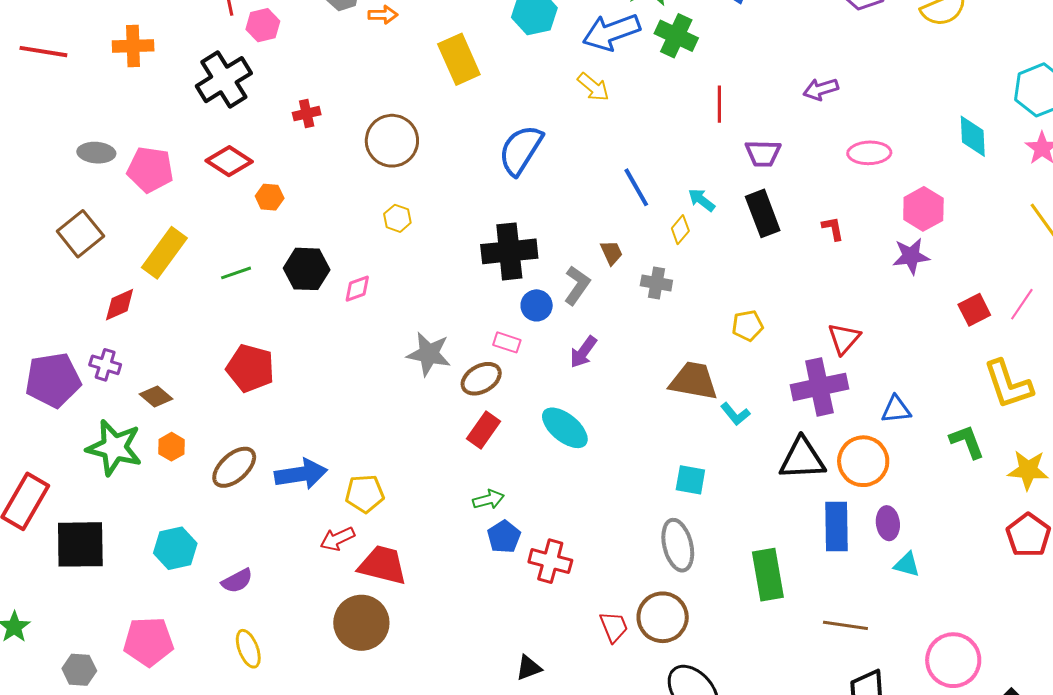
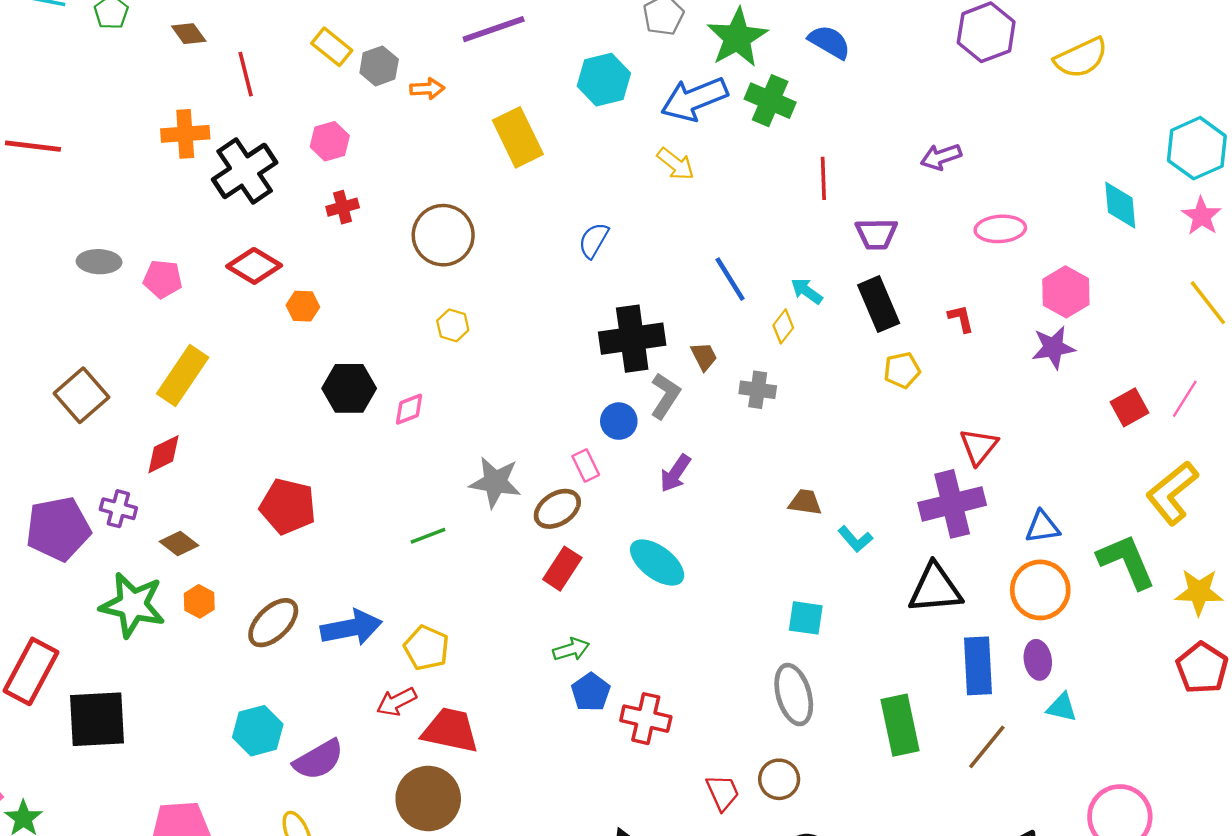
pink hexagon: (263, 25) -> (330, 141), moved
orange cross: (133, 46) -> (185, 134), moved
blue semicircle: (521, 150) -> (594, 240), size x0.6
pink pentagon: (150, 170) -> (163, 279), size x0.7
brown square: (80, 234) -> (81, 395), moved
black cross: (509, 251) -> (632, 339), moved
green line: (236, 273) -> (428, 536), moved
red diamond: (120, 305) -> (163, 454), moved
yellow pentagon: (748, 326) -> (902, 370), moved
pink rectangle: (507, 342) -> (586, 465), turned 48
brown trapezoid: (694, 381) -> (805, 502), size x0.6
yellow L-shape: (1008, 384) -> (1172, 493), turned 72
green L-shape: (967, 442) -> (1126, 561), size x1.4
orange circle: (863, 461) -> (1040, 590), moved
yellow pentagon: (365, 494) -> (426, 648), turned 30
cyan hexagon: (175, 548) -> (258, 731), moved
purple semicircle: (237, 581) -> (319, 760), moved, size x1.4
brown circle: (663, 617) -> (779, 779), size x0.7
brown line: (845, 625) -> (987, 747), moved, turned -57

